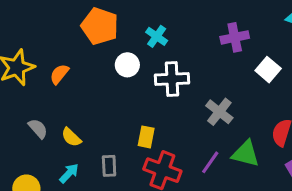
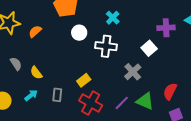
cyan cross: (157, 36) -> (113, 18), moved
purple cross: (235, 37) -> (166, 28), moved
white square: (268, 70) -> (149, 48), moved
yellow rectangle: (146, 137) -> (84, 80), turned 32

